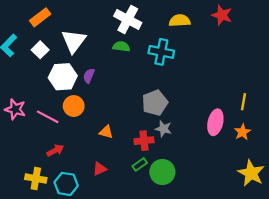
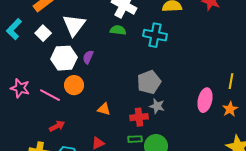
green rectangle: (140, 164) -> (135, 139), turned 32

